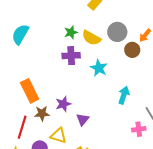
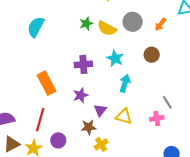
brown circle: (132, 50) -> (152, 55), moved
purple cross: (71, 56) -> (83, 64), moved
cyan arrow: (124, 95) -> (125, 83), moved
brown star: (42, 113) -> (89, 127), moved
yellow triangle: (58, 136) -> (124, 116), moved

